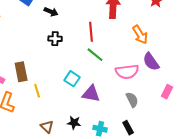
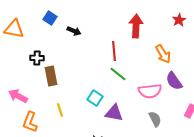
black cross: (55, 39) -> (37, 58), moved
brown rectangle: (21, 72) -> (51, 76), moved

